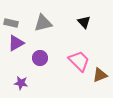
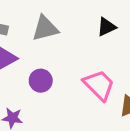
black triangle: (84, 22) -> (106, 27), turned 48

